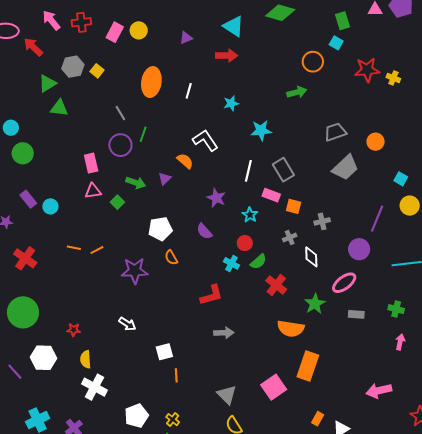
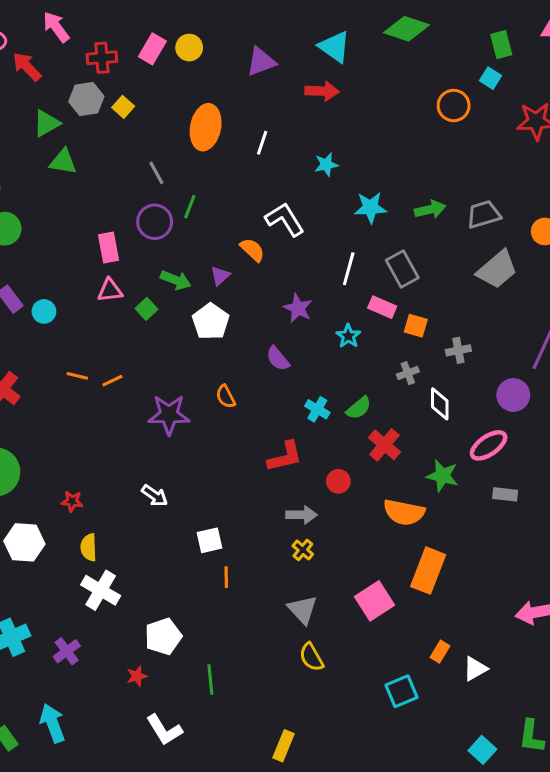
red cross: (81, 22) -> (102, 58), moved
purple triangle: (186, 38) -> (261, 62), size x1.5
green arrow: (297, 92) -> (430, 209), moved
white pentagon: (160, 229) -> (211, 322), moved, turned -30
red circle: (245, 243) -> (338, 481), moved
green star: (315, 304) -> (442, 476), turned -30
yellow cross: (173, 420) -> (303, 550), moved

